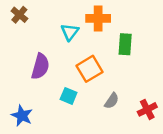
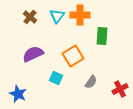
brown cross: (19, 15) -> (30, 17), moved
cyan triangle: (70, 32) -> (57, 16), moved
purple semicircle: (40, 66) -> (33, 54), turned -130

